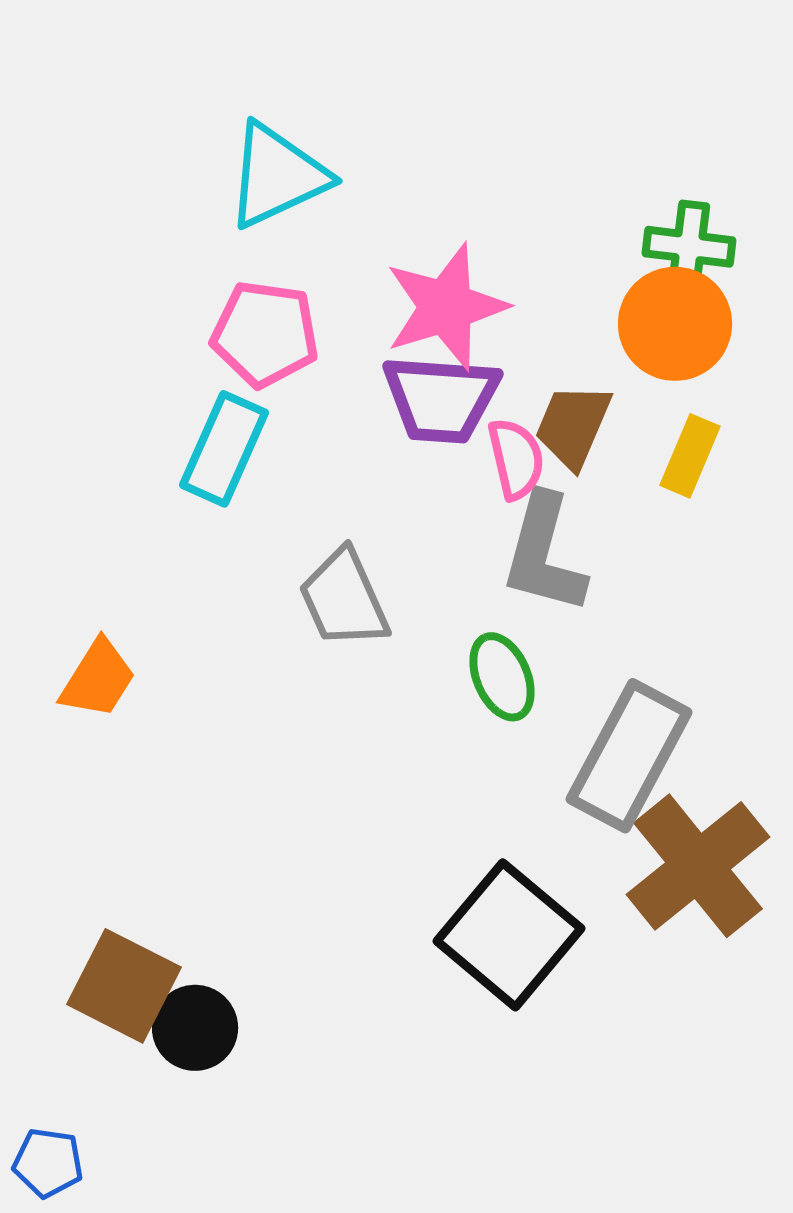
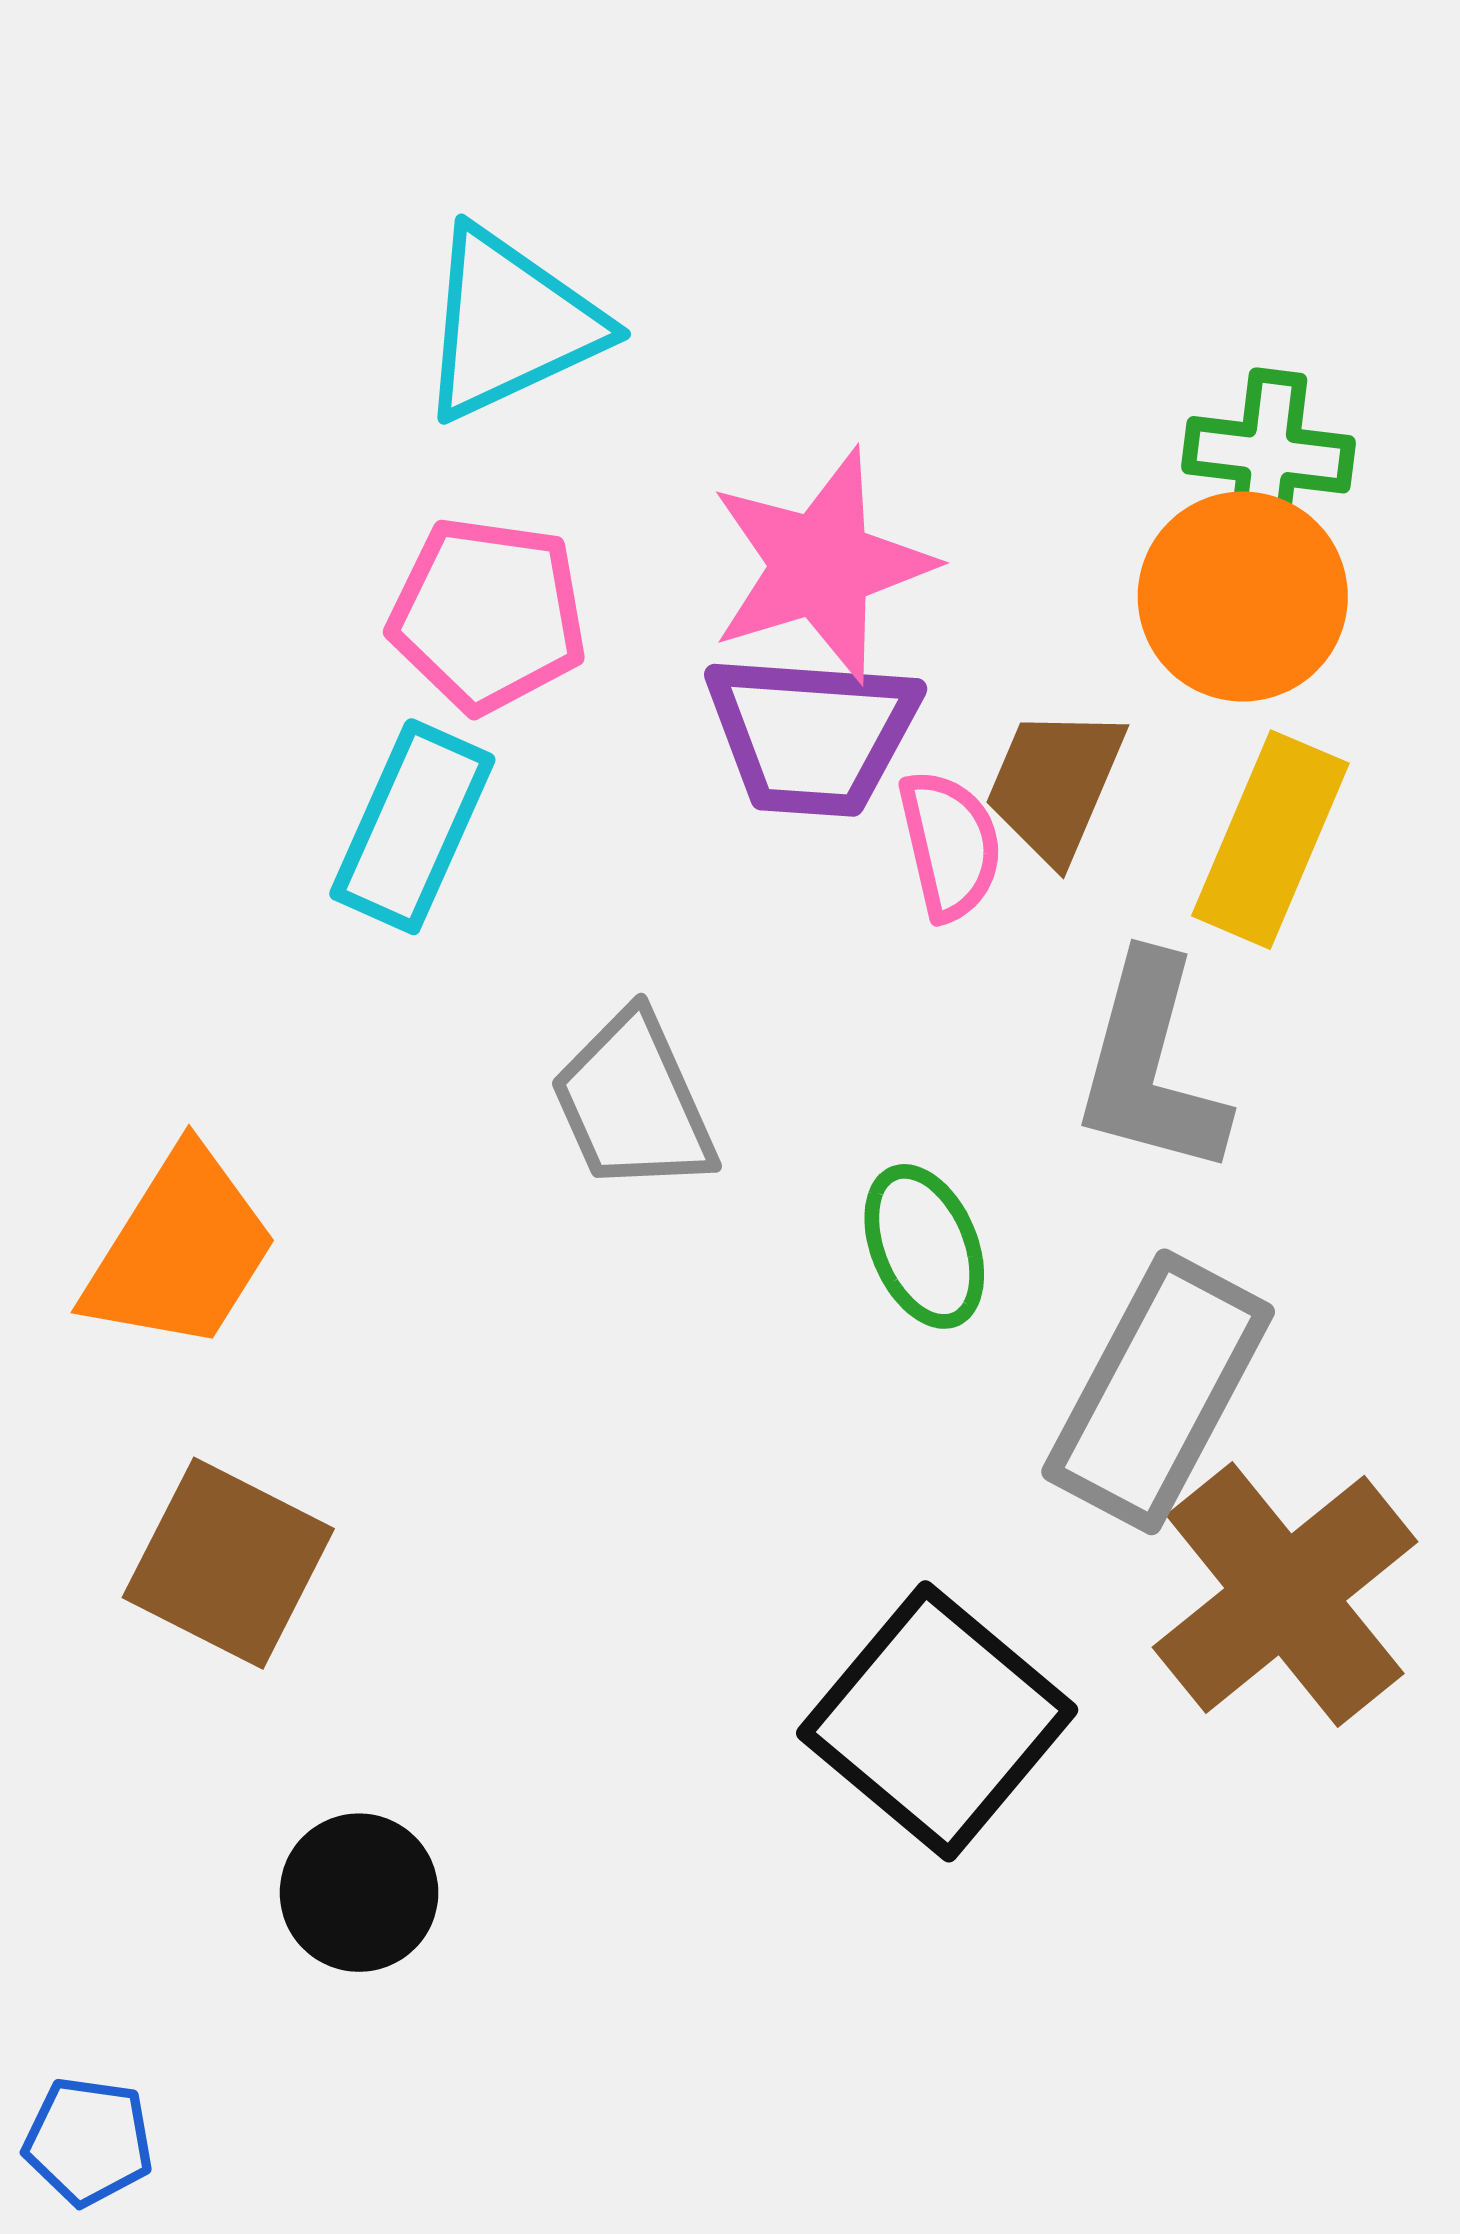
yellow rectangle: (690, 456) -> (1270, 840), size x1.4
gray L-shape: (544, 554) -> (1151, 1066), moved
orange trapezoid: (98, 679) -> (180, 1250), size x1.4
brown square: (124, 986) -> (228, 1563), moved

